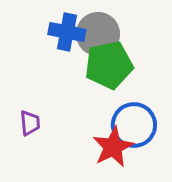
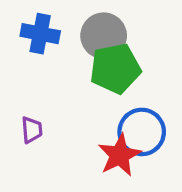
blue cross: (67, 32) -> (40, 34), moved

